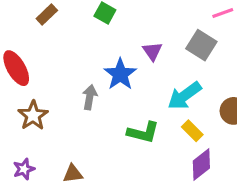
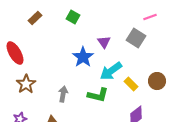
cyan arrow: (185, 96) -> (111, 71), moved
gray arrow: (90, 97) -> (63, 94), moved
yellow rectangle: (192, 131) -> (131, 84), moved

